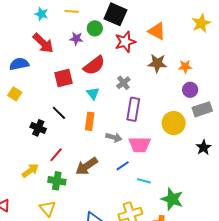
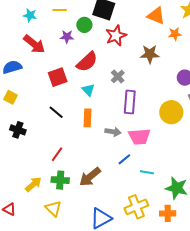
orange triangle: (157, 31) -> (156, 16), moved
orange star: (185, 67) -> (175, 34), moved
black cross: (38, 128) -> (18, 130), moved
brown arrow: (87, 166) -> (90, 177), moved
yellow arrow: (30, 171) -> (33, 184), moved

